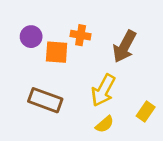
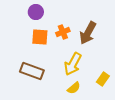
orange cross: (81, 35) -> (63, 32), moved, turned -32
purple circle: (31, 37) -> (36, 12), moved

